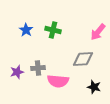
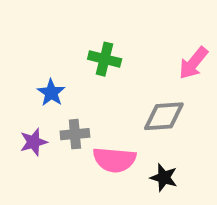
blue star: (26, 30) -> (51, 93), moved
black star: (94, 87) -> (164, 178), moved

